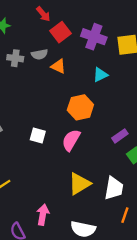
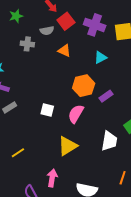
gray semicircle: (39, 54) -> (47, 31), moved
purple rectangle: (120, 136) -> (106, 96), moved
yellow triangle: (79, 184) -> (68, 146), moved
white trapezoid: (114, 188) -> (109, 141), moved

